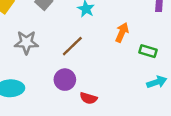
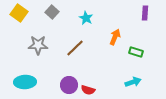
purple circle: (65, 80) -> (69, 85), moved
cyan arrow: (157, 82) -> (133, 82), moved

